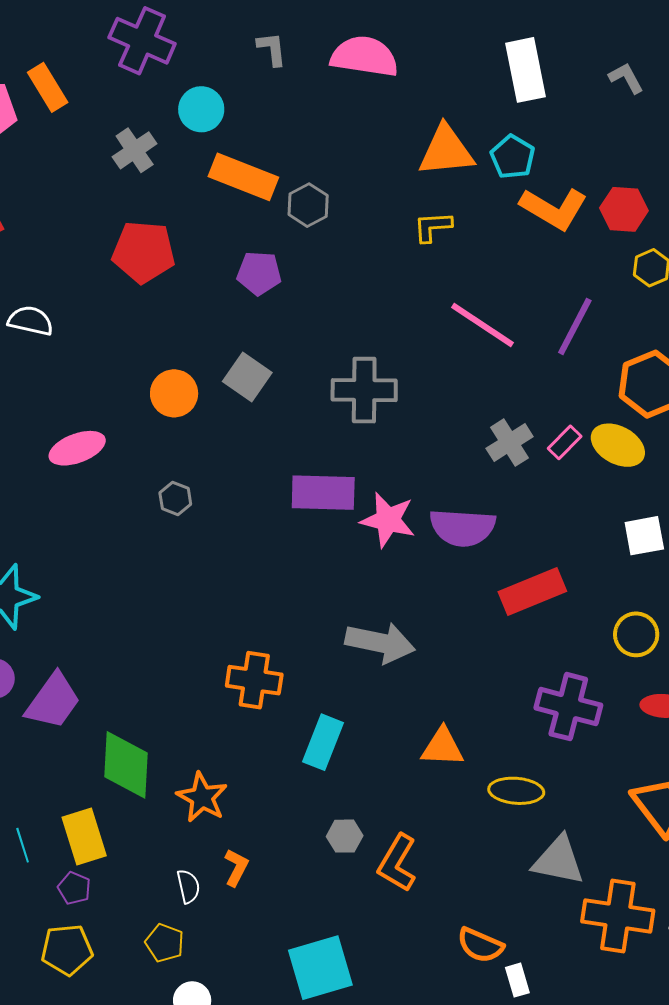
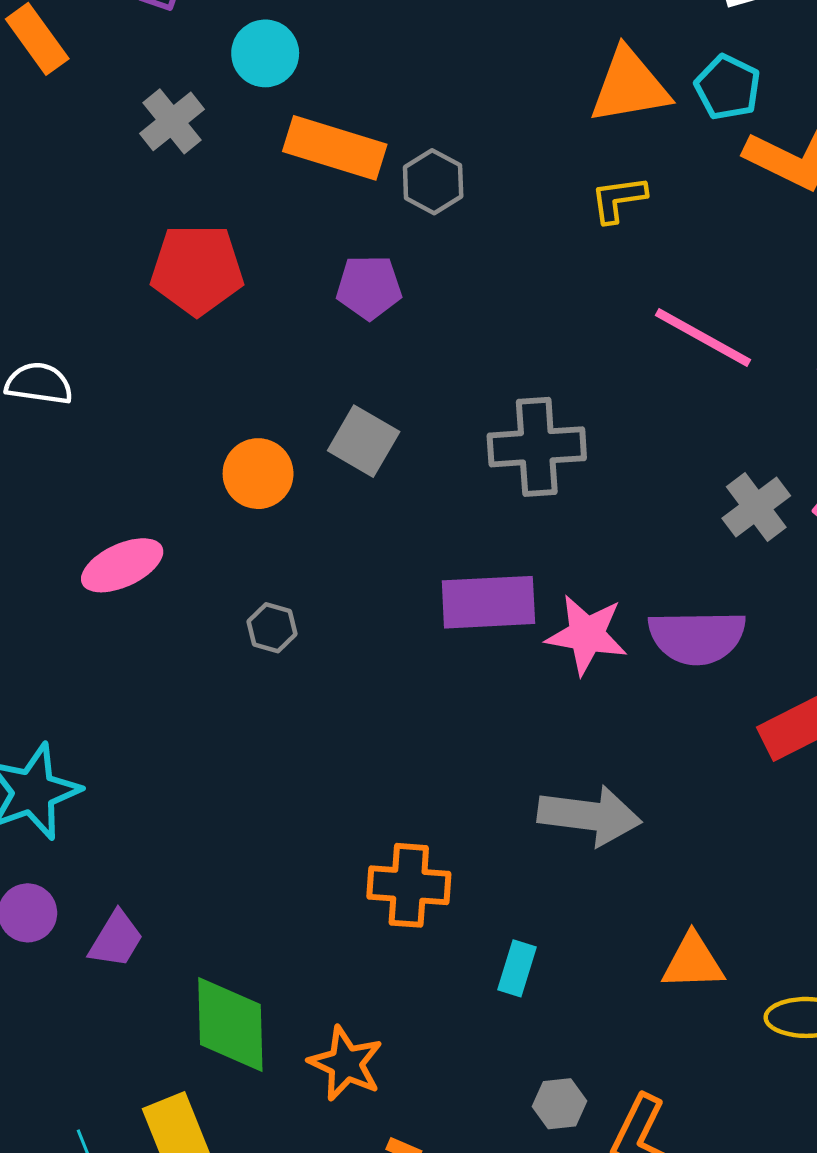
purple trapezoid: (53, 701) -> (116, 939), size x0.7
cyan rectangle: (323, 742) -> (517, 968), size x0.7

